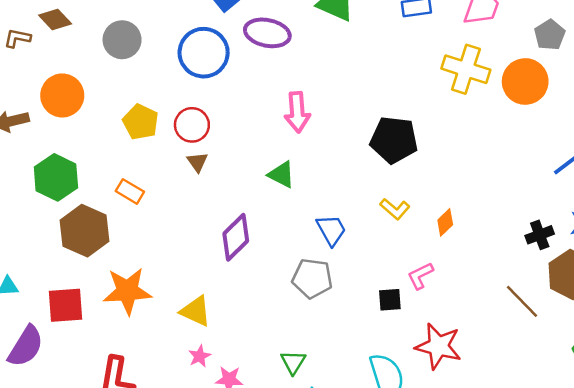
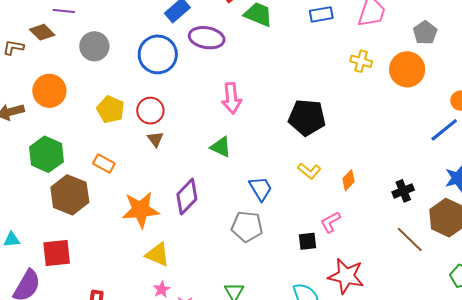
yellow cross: (466, 69) -> (361, 61), size x0.6
black cross: (540, 235) -> (403, 191), moved
orange star: (127, 291) -> (140, 210), moved

